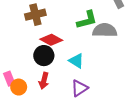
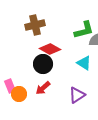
cyan triangle: (76, 61) -> (84, 63), moved
red arrow: (44, 81) -> (43, 88), turned 35

